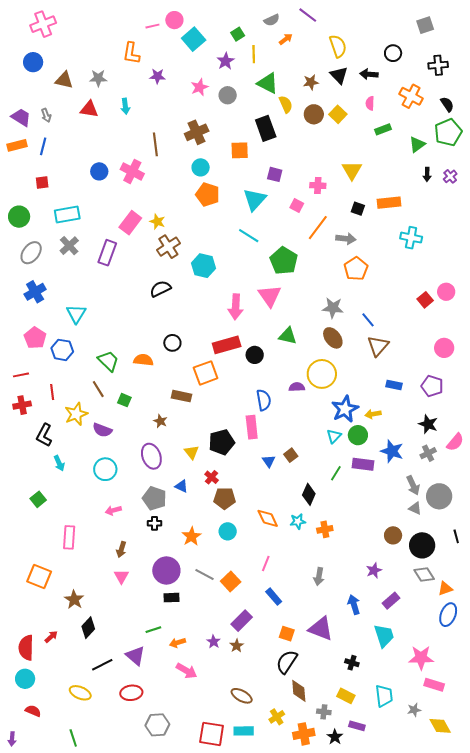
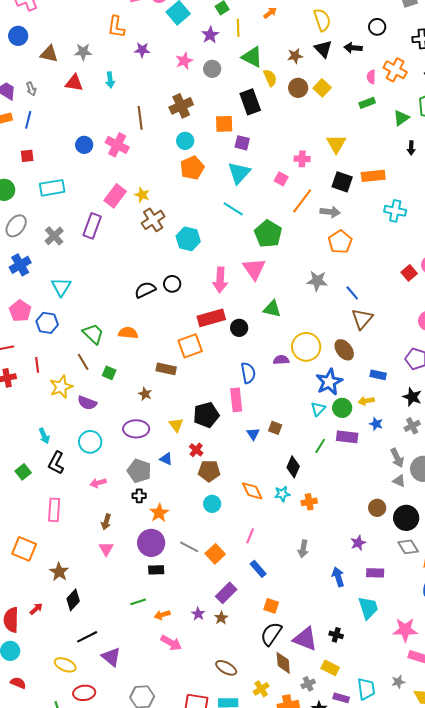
pink semicircle: (370, 103) -> (371, 77), moved
purple square: (275, 174) -> (242, 143), moved
orange pentagon: (208, 195) -> (192, 168), turned 30
black square: (358, 209) -> (342, 182), size x1.5
gray cross: (69, 246) -> (54, 236), moved
black semicircle: (160, 289) -> (145, 290), moved
brown ellipse: (333, 338) -> (344, 350), moved
black circle: (172, 343) -> (172, 284), moved
blue rectangle: (394, 385) -> (378, 375), moved
yellow arrow: (373, 414) -> (366, 401), moved
black L-shape: (44, 435) -> (56, 463), moved
blue star: (392, 451) -> (376, 424), size x0.6
brown square: (291, 455) -> (275, 428), turned -32
purple ellipse: (151, 456) -> (136, 429), turned -70
orange star: (191, 536) -> (159, 513), moved
purple rectangle: (391, 601) -> (375, 573), turned 42
purple triangle: (321, 629) -> (305, 639), moved
purple triangle: (135, 656) -> (111, 657), moved
red ellipse: (131, 693) -> (84, 693), moved
cyan trapezoid: (384, 696) -> (366, 689), moved
gray cross: (324, 712) -> (308, 684), turned -32

